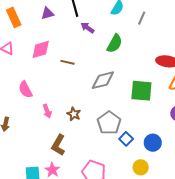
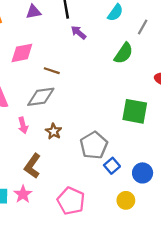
green semicircle: (115, 44) -> (124, 53), moved
gray diamond: (103, 80) -> (41, 97), moved

